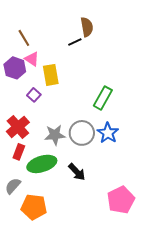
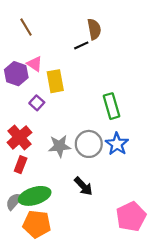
brown line: (24, 38) -> (26, 27), moved
green rectangle: (103, 98) -> (112, 106), turned -45
green ellipse: (42, 164) -> (35, 196), moved

